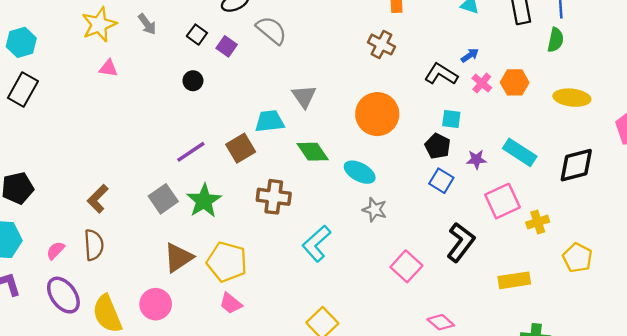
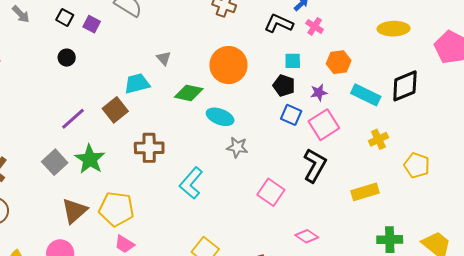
orange hexagon: (515, 82) -> (339, 62), moved
gray triangle: (304, 96) -> (164, 58), size x0.7
green diamond: (313, 152) -> (189, 93), moved, turned -36
cyan rectangle: (520, 152) -> (366, 95), moved
pink square: (502, 201) -> (324, 125), moved

